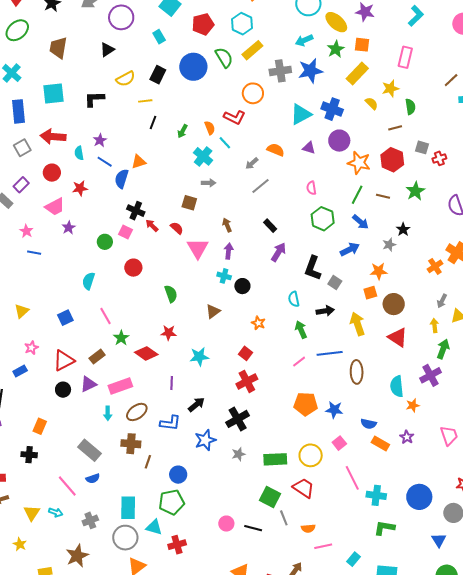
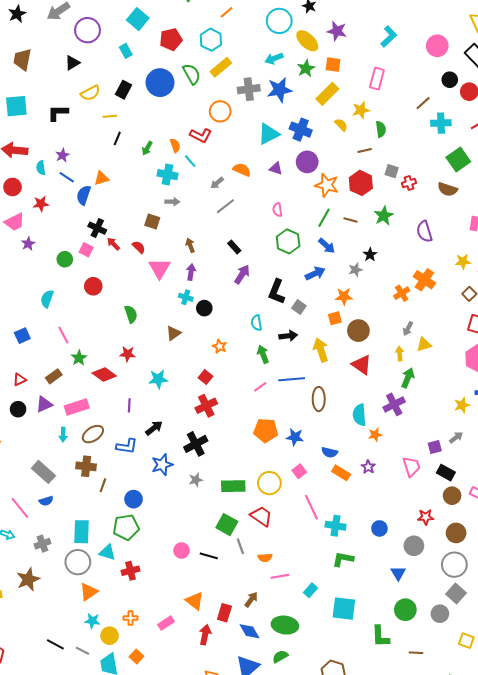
cyan cross: (203, 156) -> (168, 175), turned -30
red triangle: (64, 361) -> (20, 380), size x0.6
blue circle: (419, 497) -> (379, 528), size x0.6

